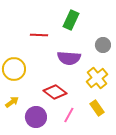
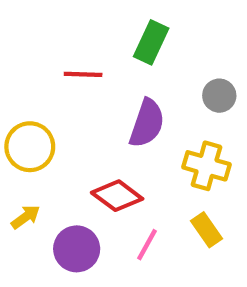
purple semicircle: (69, 58) -> (147, 123), turned -75
yellow cross: (97, 78) -> (207, 166), turned -35

